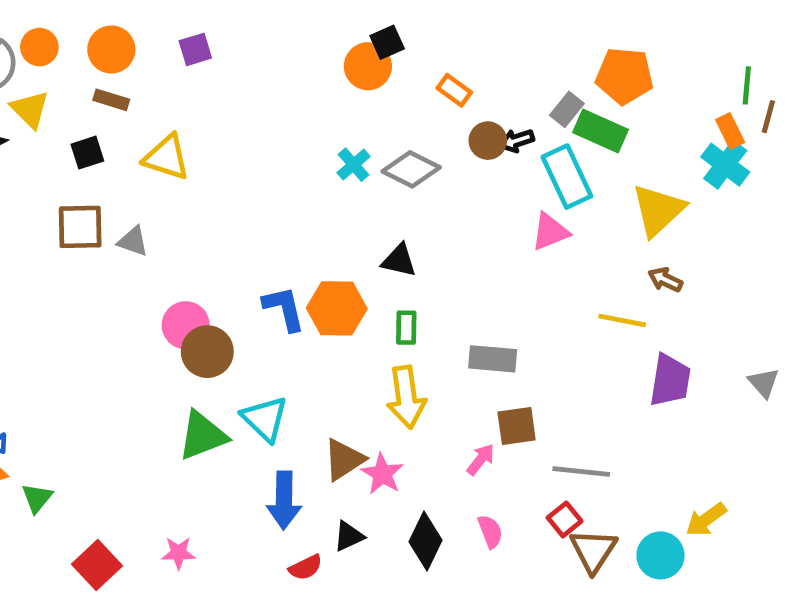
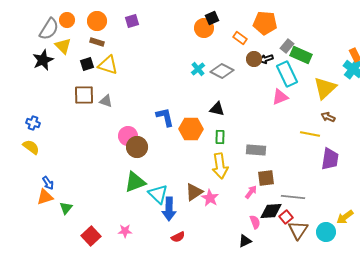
orange pentagon: (625, 76) -> (265, 23), moved
yellow triangle: (166, 157) -> (108, 65), moved
blue L-shape: (284, 308) -> (165, 117), moved
cyan triangle: (265, 419) -> (158, 194), moved
black triangle: (349, 536) -> (245, 241), moved
black diamond: (425, 541) -> (271, 211), moved, turned 60

